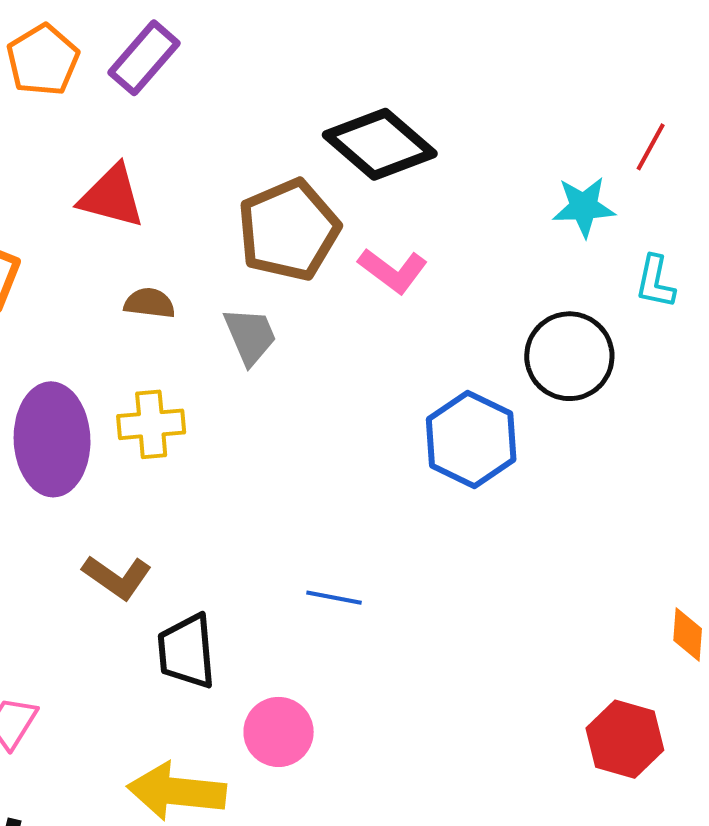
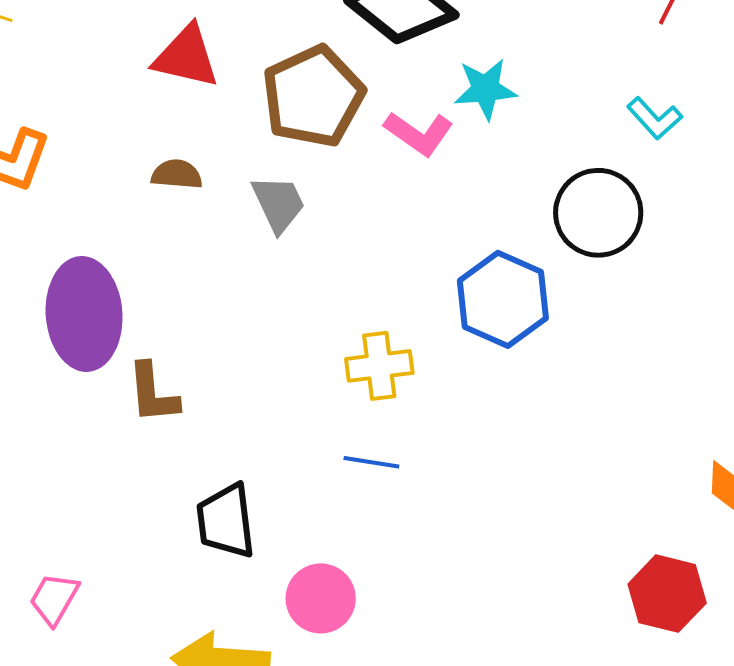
red triangle: (112, 197) -> (186, 57), moved
cyan star: (584, 207) -> (485, 89), moved
cyan L-shape: (655, 282) -> (654, 118), moved, turned -52
yellow cross: (151, 424) -> (379, 366), moved
brown L-shape: (117, 577) -> (153, 393), moved, turned 52

